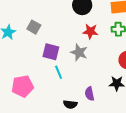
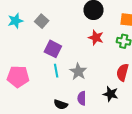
gray star: (79, 52) -> (78, 72), moved

